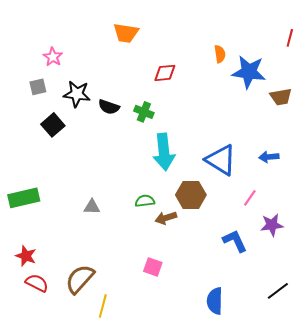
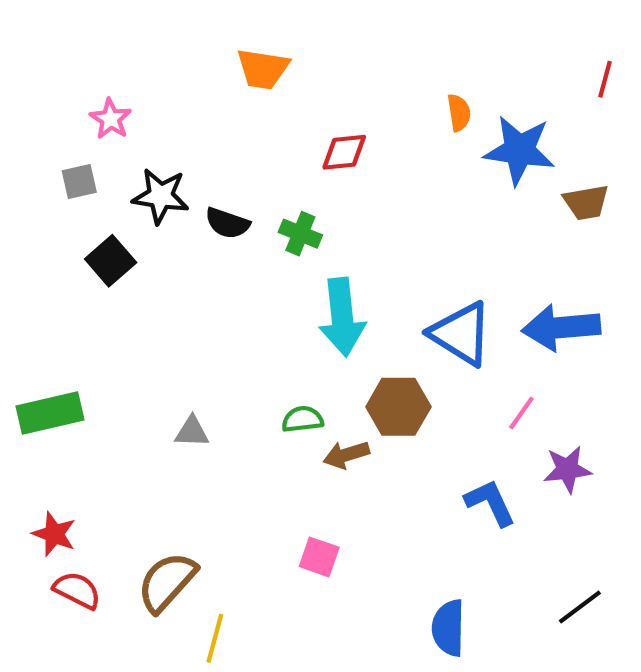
blue arrow: (269, 157) -> (561, 327), size x1.8

